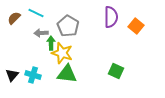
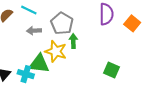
green arrow: (51, 43) -> (73, 41), moved
green triangle: (67, 74) -> (39, 64), moved

